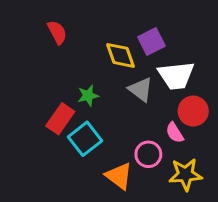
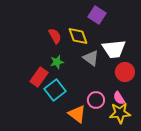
red semicircle: (57, 32) -> (55, 36), moved
purple square: (151, 41) -> (97, 15), moved, turned -30
pink semicircle: (175, 133) -> (119, 98), moved

